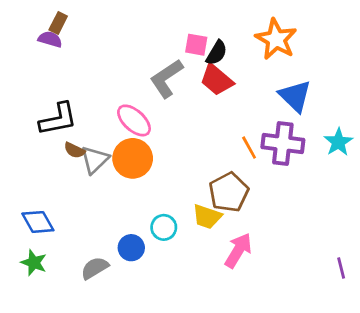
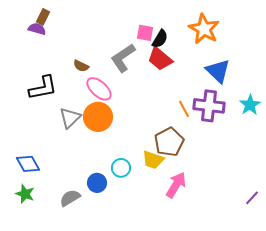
brown semicircle: (74, 150) -> (81, 66), moved
purple line: (341, 268) -> (252, 198), turned 56

